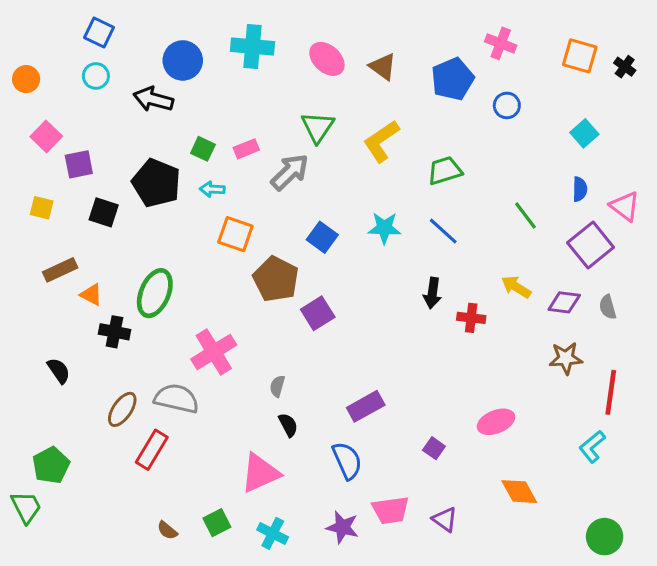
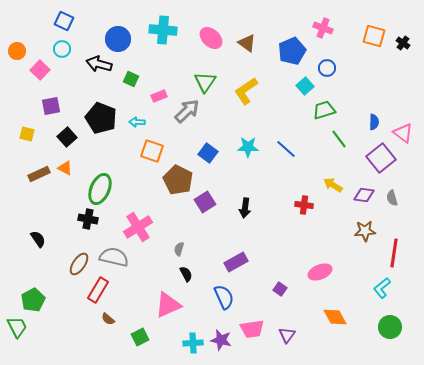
cyan square: (584, 133) -> (305, 86), moved
pink square: (46, 136) -> (40, 70), moved
green square: (203, 149) -> (131, 79), moved
green trapezoid: (445, 171) -> (324, 110), moved
black square: (104, 212) -> (67, 137), turned 30
black arrow: (432, 293) -> (245, 208), moved
orange triangle: (91, 295) -> (65, 168), moved
black cross: (114, 332) -> (88, 219), moved
purple triangle: (445, 519) -> (287, 335), turned 30
brown semicircle: (167, 530) -> (108, 319), moved
cyan cross: (273, 533) -> (193, 343), moved, turned -30
green circle: (605, 537) -> (390, 327), moved

